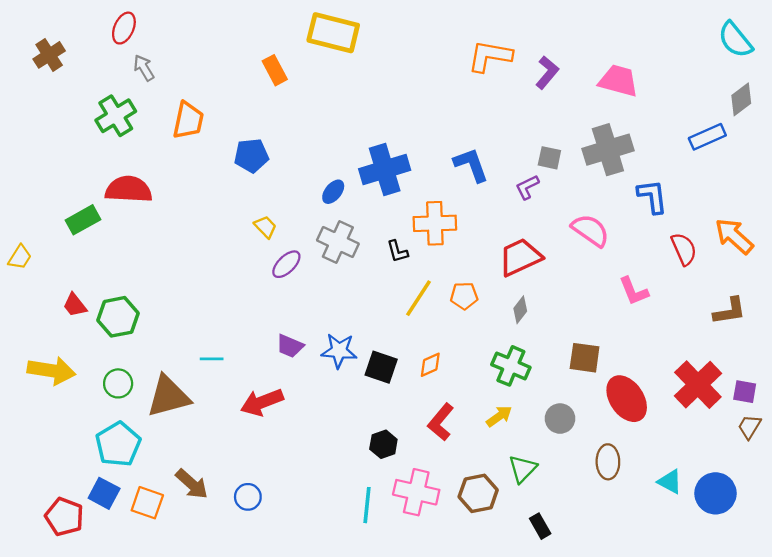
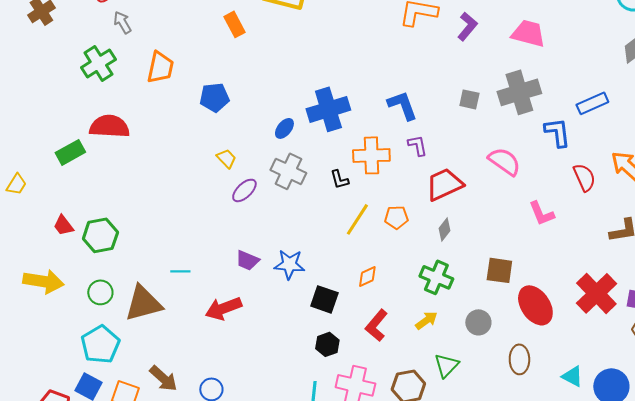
blue rectangle: (707, 137) -> (592, 103), moved
purple L-shape: (527, 187) -> (417, 145), moved, turned 105
black square: (381, 367) -> (324, 299), moved

